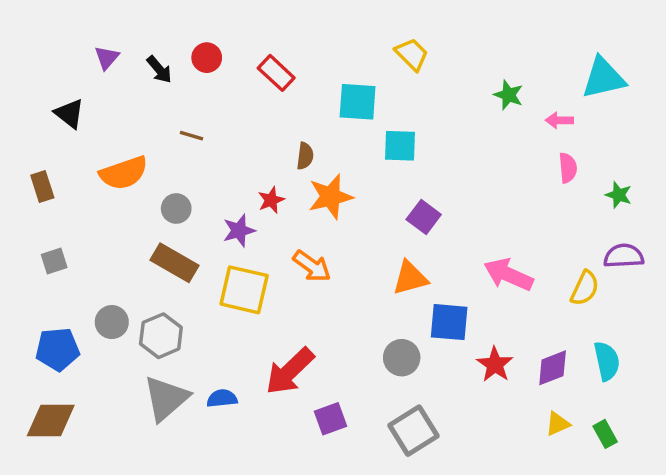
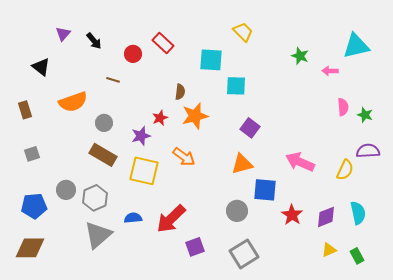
red circle: (207, 58) -> (133, 54), moved
pink semicircle: (568, 168) -> (343, 107), moved
blue semicircle: (222, 398) -> (133, 218), moved

